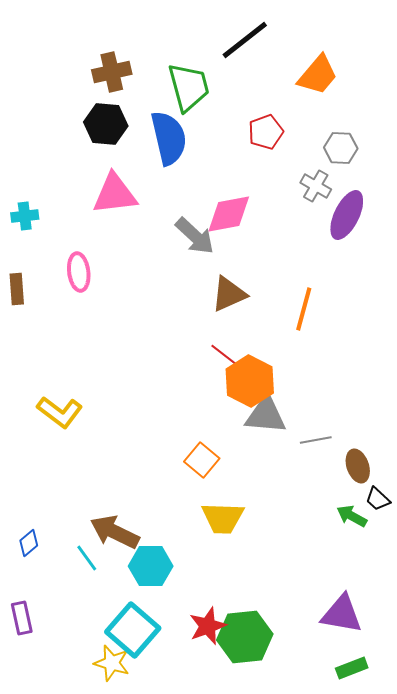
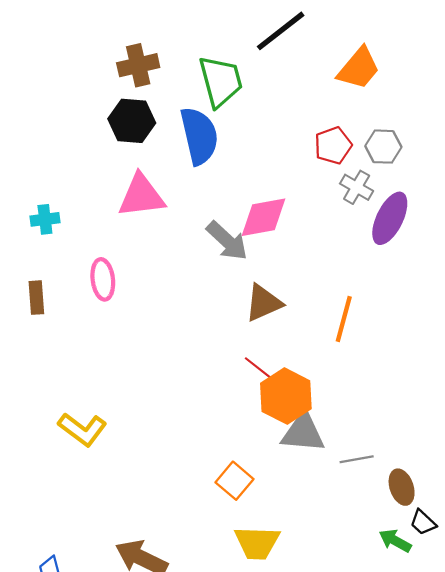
red pentagon: (266, 132) -> (333, 145), moved

